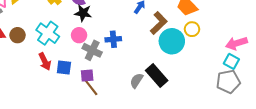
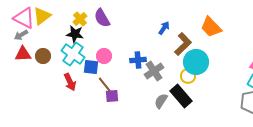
black star: (83, 13) -> (75, 34), moved
yellow circle: (192, 29) -> (188, 76), moved
gray cross: (92, 50) -> (154, 71), moved, turned 30
blue square: (64, 67) -> (91, 67), moved
brown line: (91, 88) -> (105, 85), moved

